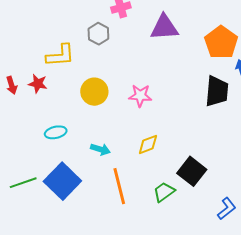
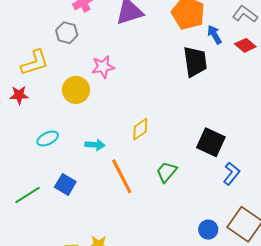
pink star: (140, 96) -> (103, 67), moved
black square: (192, 171) -> (211, 142), moved
blue square: (62, 181) -> (65, 184), size x0.6

